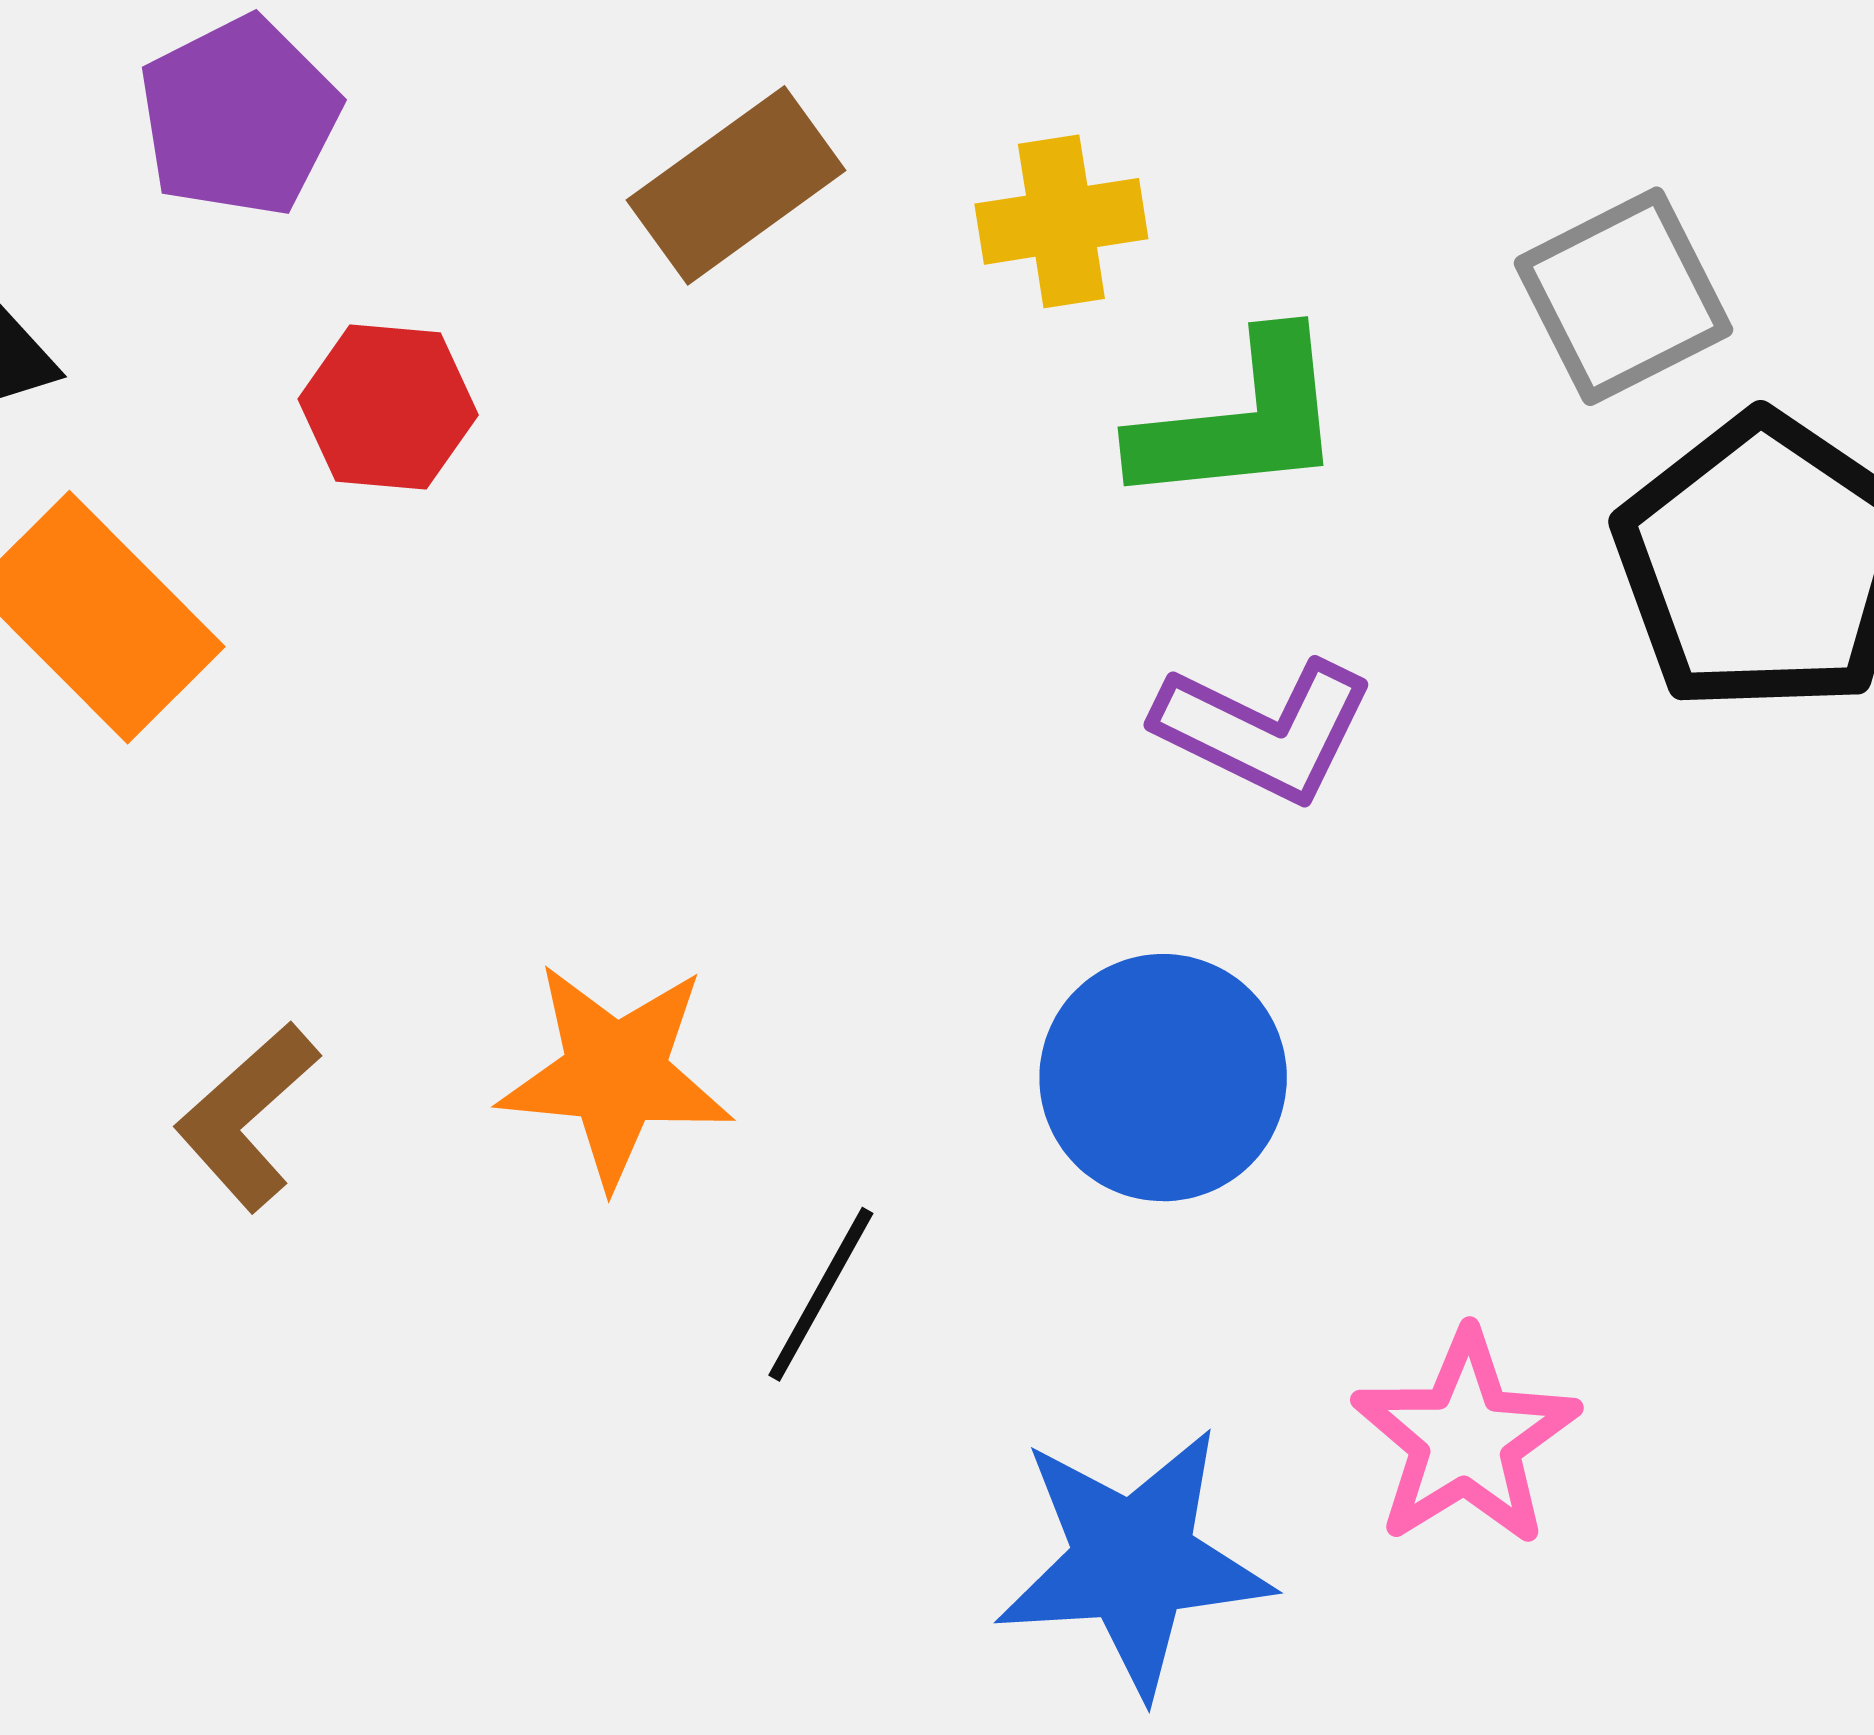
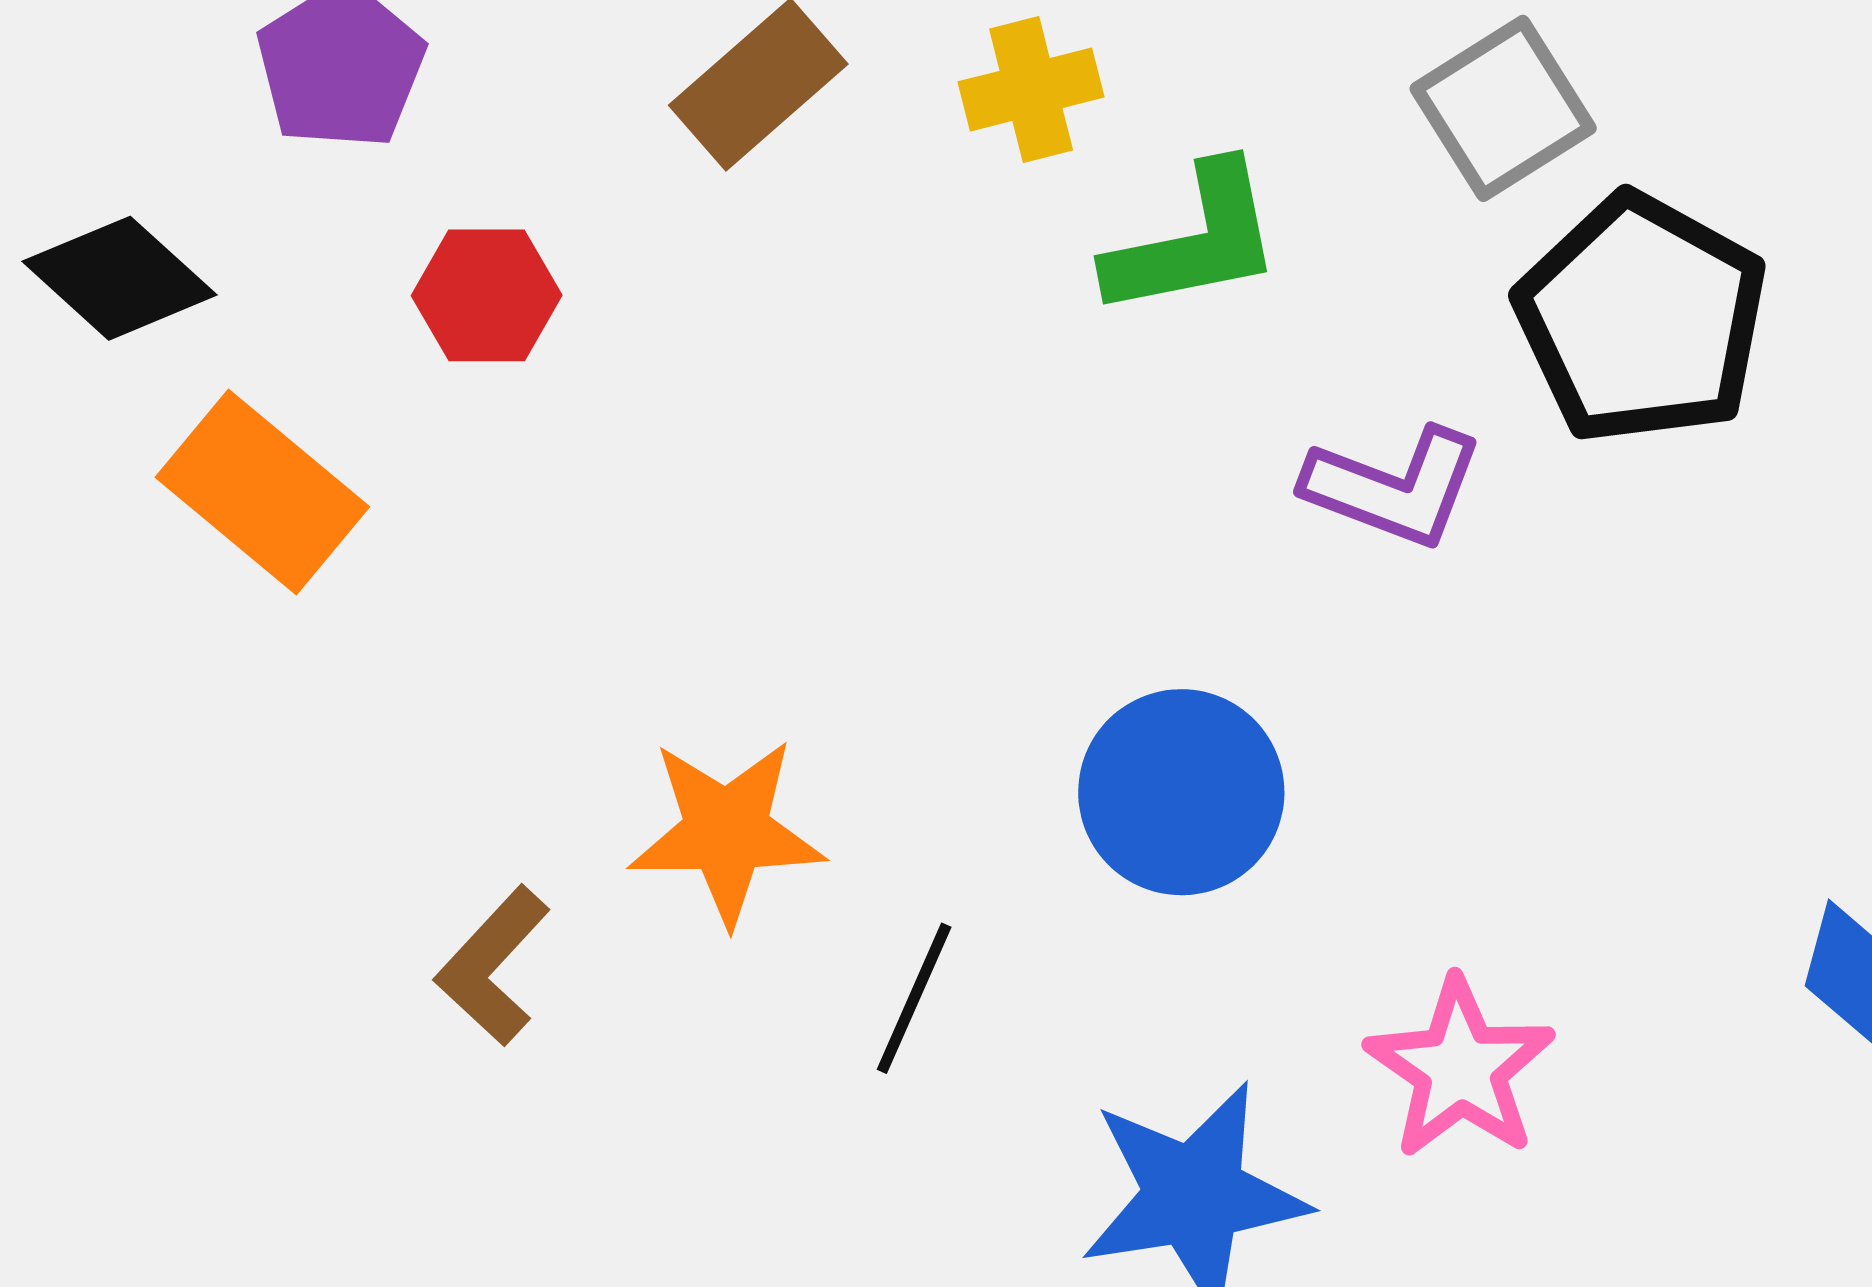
purple L-shape: (1264, 730) -> (1394, 487), moved
brown L-shape: (247, 1116) -> (493, 966), moved

